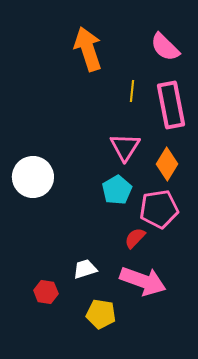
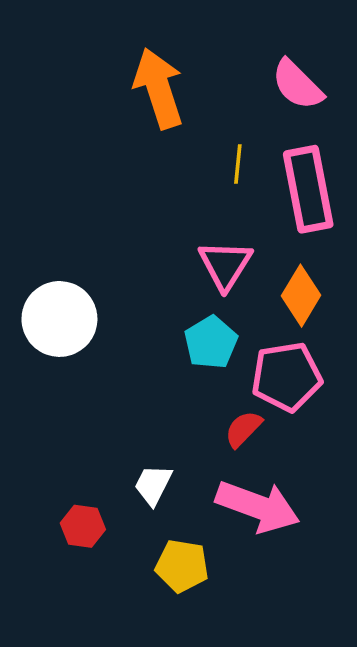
white trapezoid: (85, 269) -> (153, 485), turned -45

